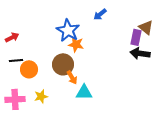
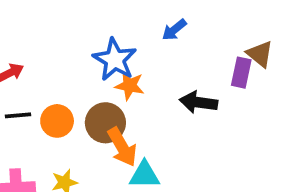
black arrow: (140, 53) -> (198, 102), moved
orange circle: (29, 69) -> (57, 121), moved
orange arrow: (72, 77) -> (122, 147), size x1.5

